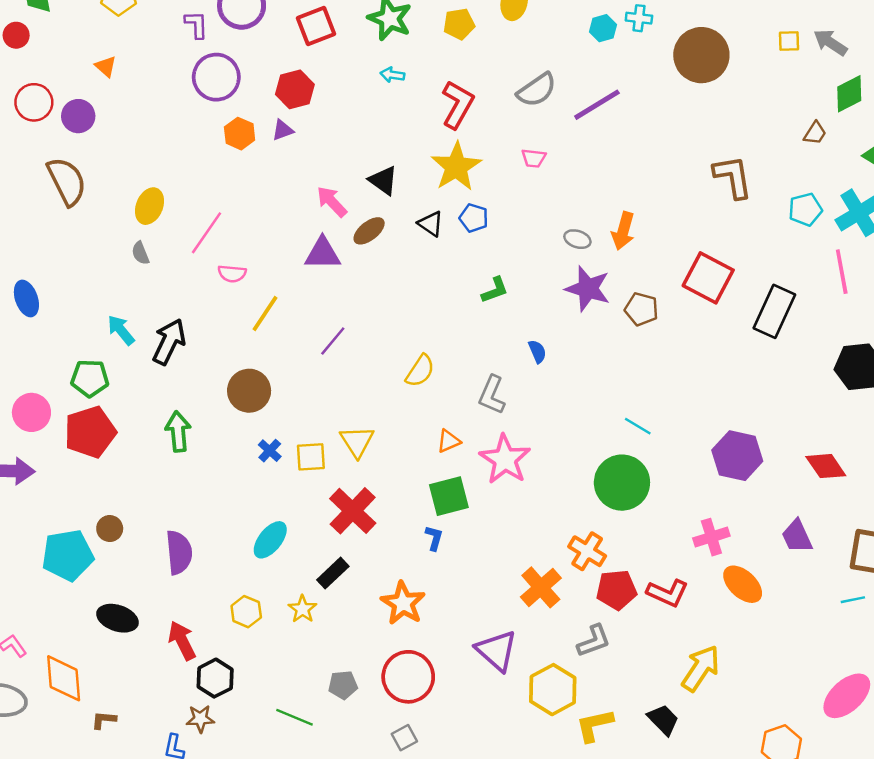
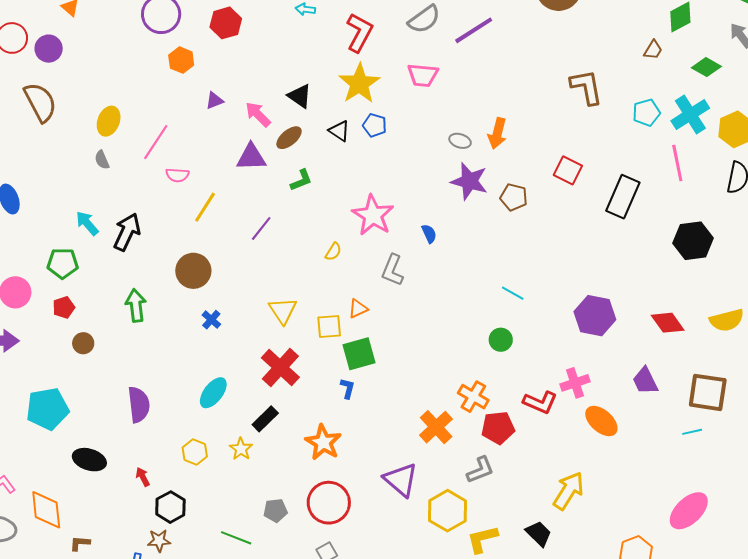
purple triangle: (283, 130) -> (215, 101), moved
pink trapezoid: (534, 158) -> (423, 75), size x1.5
red square: (708, 278) -> (568, 170), size x0.7
green L-shape: (495, 290) -> (301, 180), moved
yellow semicircle: (420, 371) -> (333, 252), size x0.7
red pentagon: (90, 432) -> (64, 307), size x0.5
yellow square: (311, 457) -> (329, 327), moved
pink star: (505, 459) -> (373, 215), moved
green circle: (622, 483) -> (501, 340), size x0.5
brown circle: (110, 529) -> (83, 343), moved
red L-shape: (668, 593) -> (540, 402), moved
red arrow: (182, 641) -> (143, 477), size x0.6

